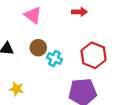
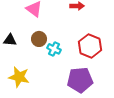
yellow star: (17, 89) -> (19, 77), size x1.5

